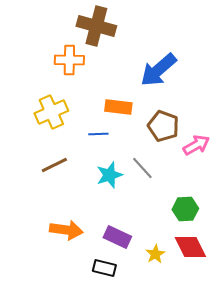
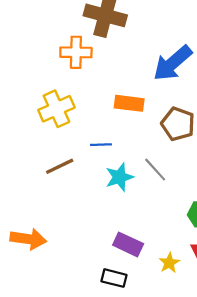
blue line: (98, 134) -> (101, 145), moved
orange arrow: (66, 230) -> (28, 239), moved

